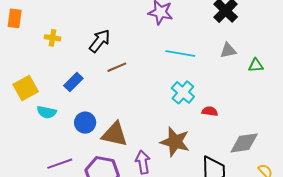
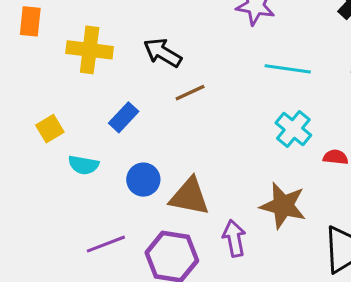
yellow cross: (53, 38) -> (90, 50), size x1.8
black arrow: (100, 41) -> (163, 53), turned -95
yellow square: (26, 88) -> (50, 129), size x0.7

